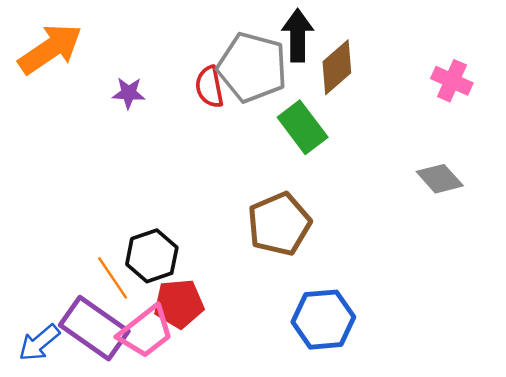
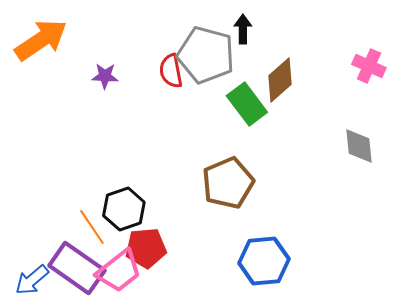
black arrow: (298, 35) -> (243, 29), size x0.7
brown diamond: (337, 67) -> (280, 80), moved
gray diamond: (440, 179) -> (359, 146), turned 36

